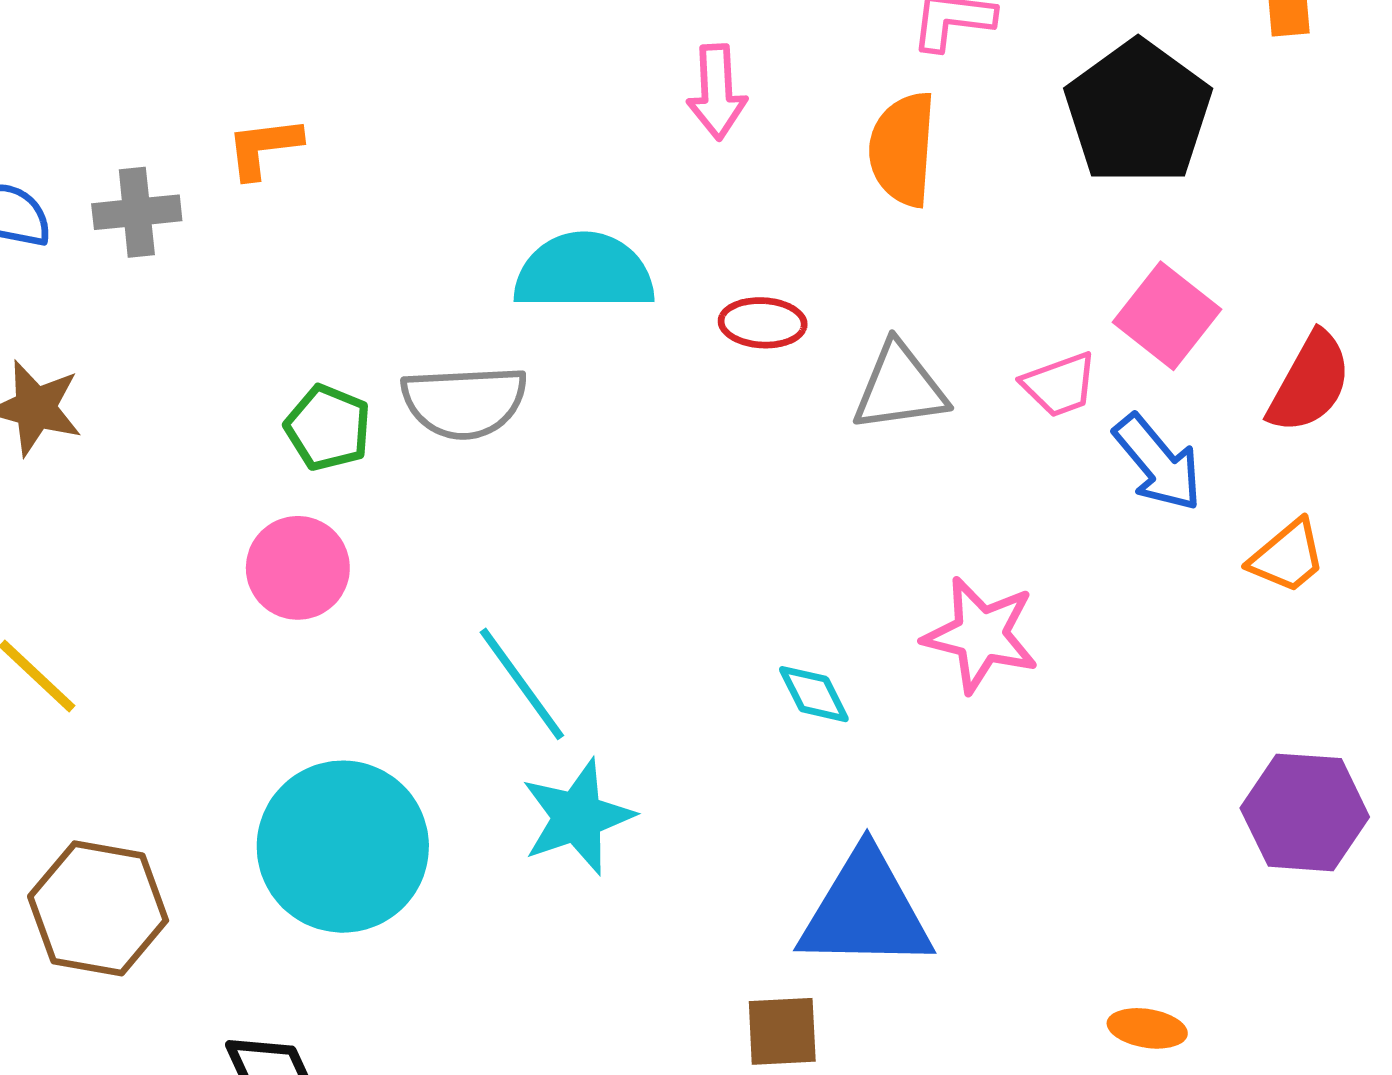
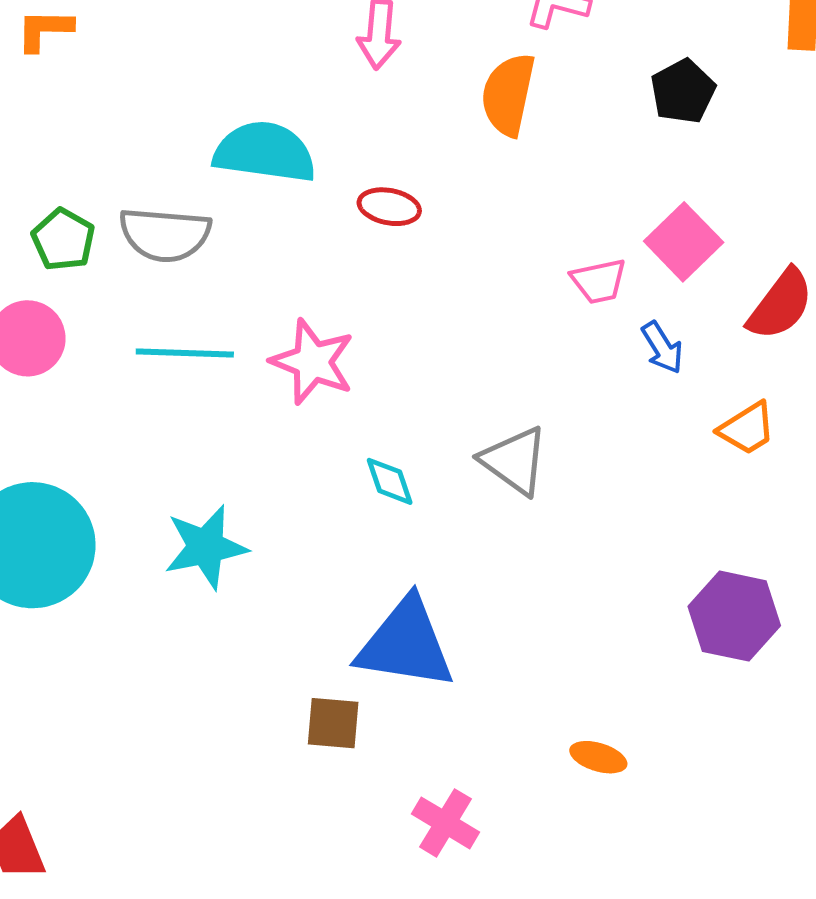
black pentagon: (1138, 113) -> (683, 91), size x0.6
gray triangle: (900, 387) -> (514, 461), moved, turned 36
blue arrow: (1158, 463) -> (662, 348), size x0.7
pink star: (981, 635) -> (313, 362), moved
cyan line: (522, 684) -> (185, 353), moved, turned -60

